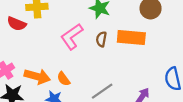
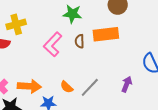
orange semicircle: (63, 79) -> (67, 87), moved

